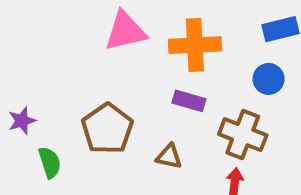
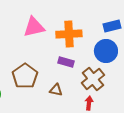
blue circle: (269, 79) -> (106, 51), size x1.5
brown cross: (243, 135) -> (93, 79), turned 30

